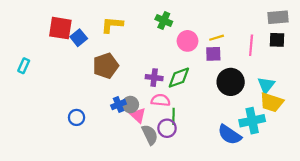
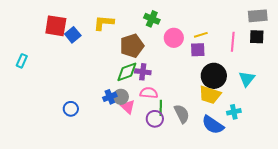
brown pentagon: (106, 66) -> (132, 46), moved
green diamond: (179, 78) -> (127, 72), moved
yellow trapezoid: (272, 102) -> (210, 95), moved
cyan cross: (252, 121) -> (234, 112), size x0.6
gray semicircle: (150, 135) -> (182, 114), moved

